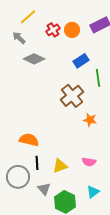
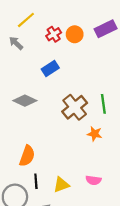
gray diamond: (34, 59) -> (25, 101), moved
blue rectangle: (81, 61) -> (50, 69), moved
green line: (98, 78) -> (103, 104), moved
orange semicircle: (29, 140) -> (27, 156), turned 96

